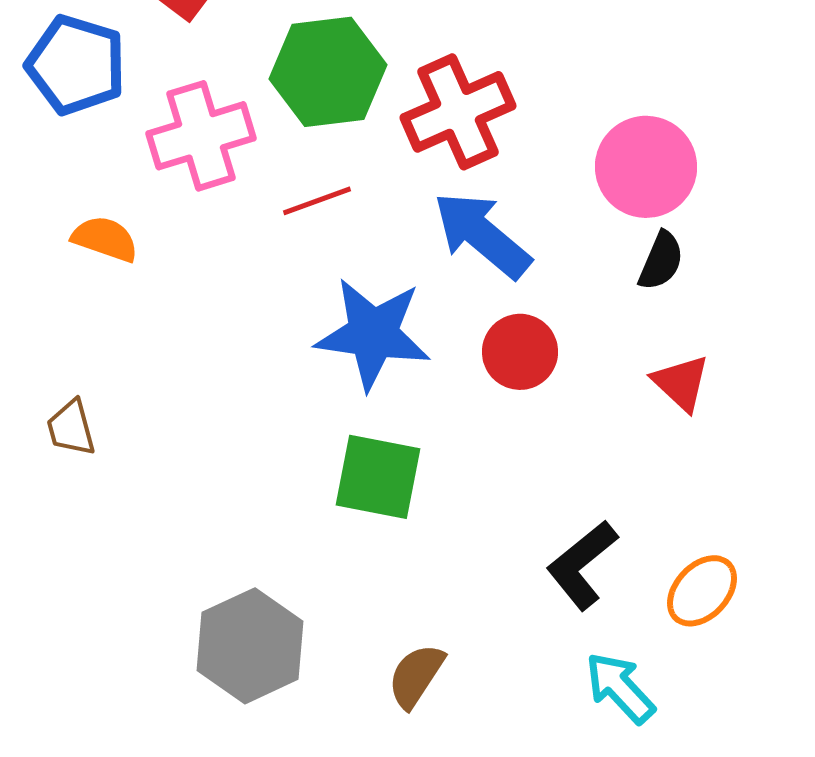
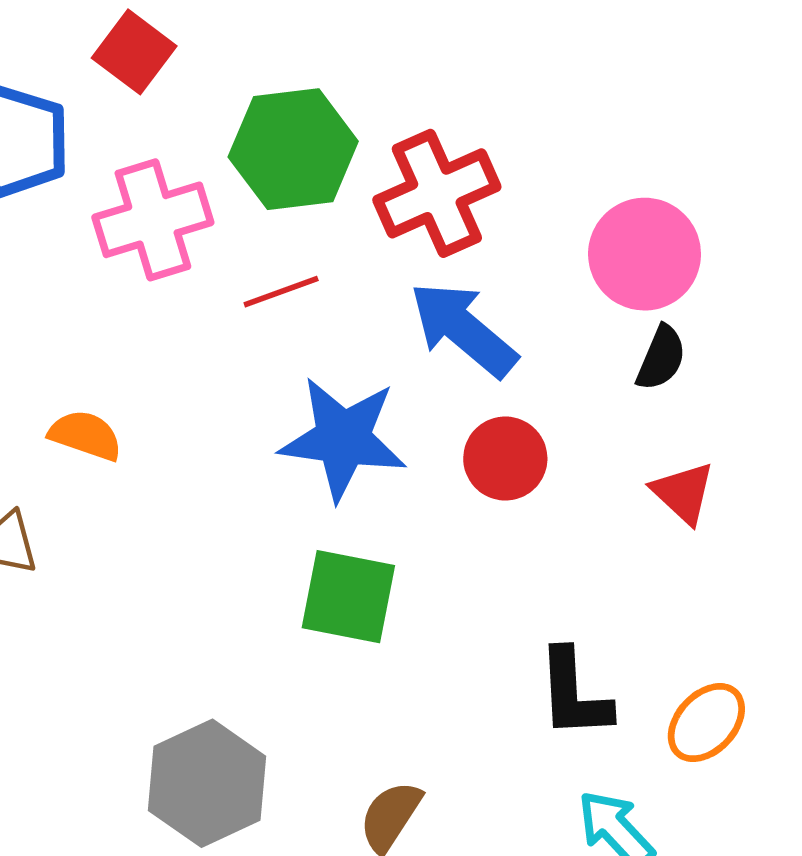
orange semicircle: (105, 239) -> (86, 435), moved
black L-shape: (582, 565) -> (574, 694), turned -54

